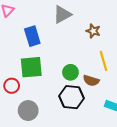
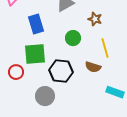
green circle: (70, 72) -> (73, 38), moved
black hexagon: (72, 97) -> (61, 71), moved
gray circle: (28, 111) -> (45, 96), moved

